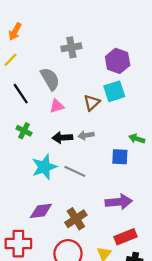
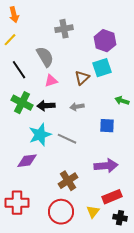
orange arrow: (15, 32) -> (14, 15), turned -42
green cross: (24, 131) -> (22, 103), size x1.5
black arrow: (62, 138) -> (46, 106), moved
green arrow: (137, 139) -> (122, 101), moved
purple diamond: (41, 211) -> (27, 161), moved

